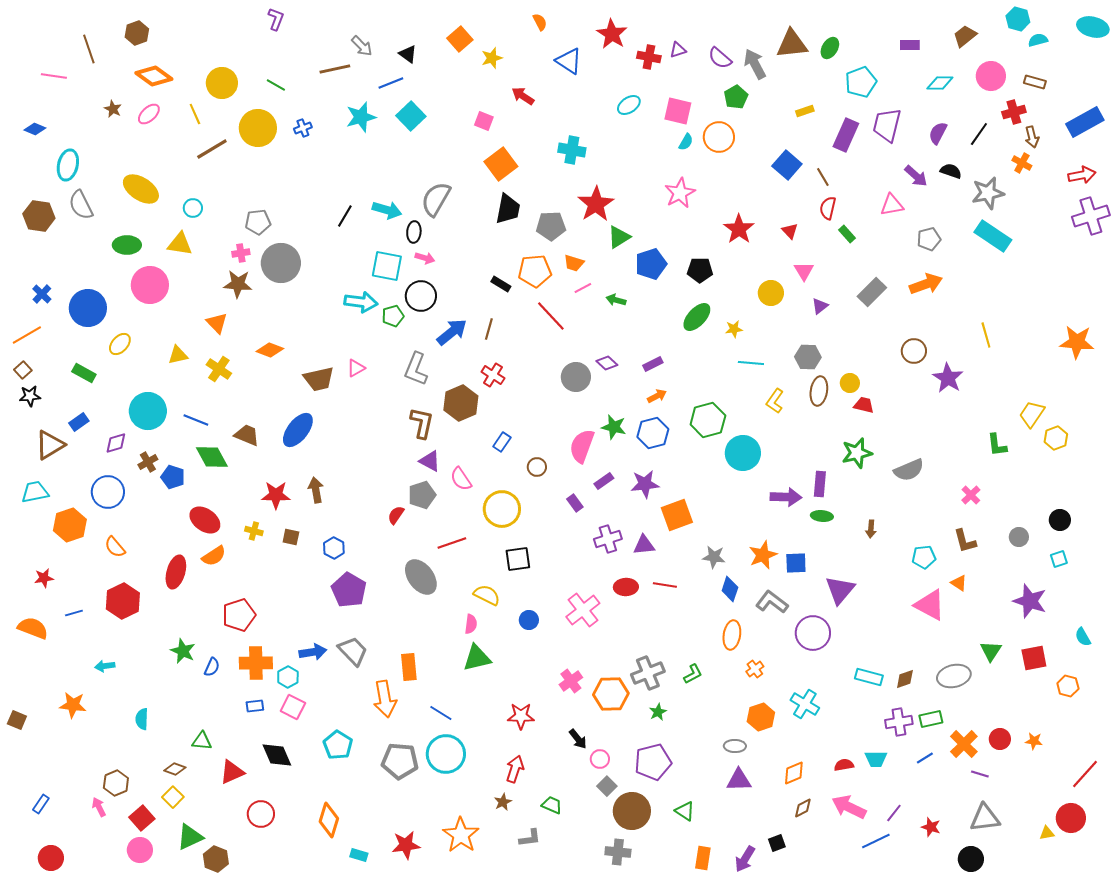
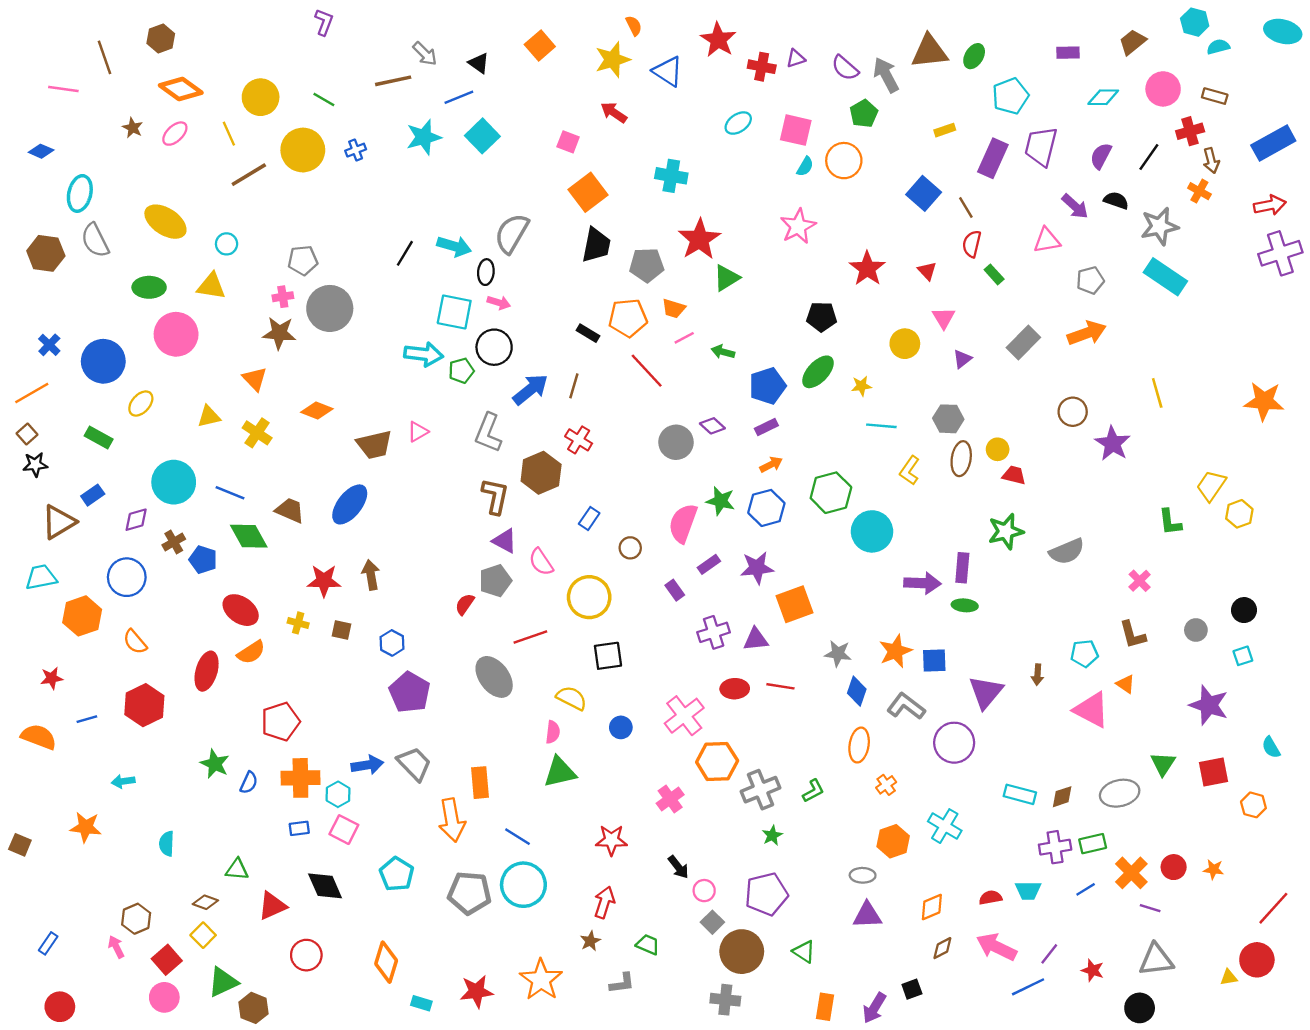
yellow star: (492, 58) -> (613, 60), moved, size x1.4
blue pentagon: (651, 264) -> (768, 386), moved
brown arrow: (871, 529) -> (1037, 675), moved
orange hexagon: (611, 694) -> (717, 761), moved

